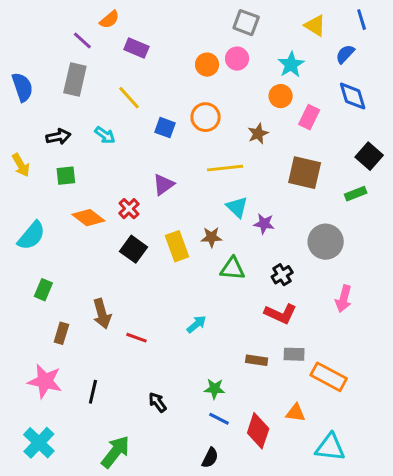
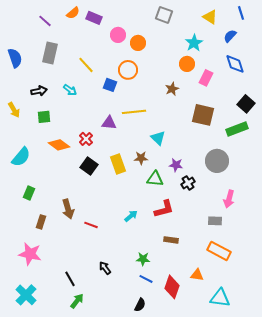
purple line: (82, 41) -> (45, 21), moved
purple rectangle: (136, 48) -> (94, 18), moved
pink circle: (237, 59) -> (118, 35), moved
orange circle: (206, 117) -> (128, 70), moved
yellow line: (225, 168) -> (134, 112), moved
purple triangle: (163, 185) -> (109, 123), turned 42
green rectangle: (356, 194) -> (237, 129), size x1.5
purple star: (264, 224) -> (176, 165), moved
red L-shape: (281, 314) -> (164, 209), moved, turned -40
gray rectangle: (294, 354) -> (215, 221), moved
black line: (93, 392) -> (70, 279), moved, turned -42
green arrow: (115, 452) -> (77, 301), size x0.7

